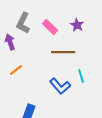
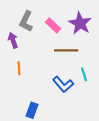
purple star: (77, 25) -> (80, 23), size x1.6
orange line: (16, 70) -> (19, 68), turned -56

